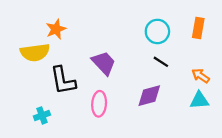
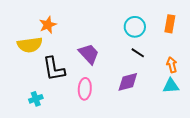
orange arrow: (201, 76) -> (172, 65), turned 42

